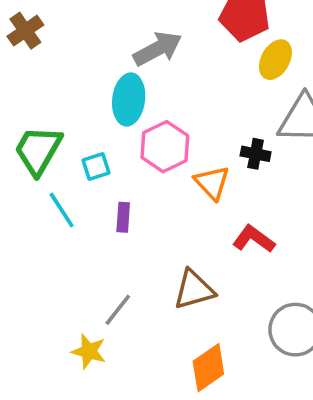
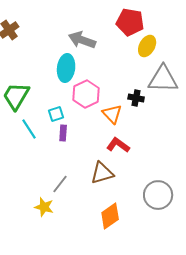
gray arrow: (158, 49) -> (82, 40), turned -132
cyan square: (96, 167) -> (56, 114), moved
red L-shape: (254, 239) -> (118, 145), moved

